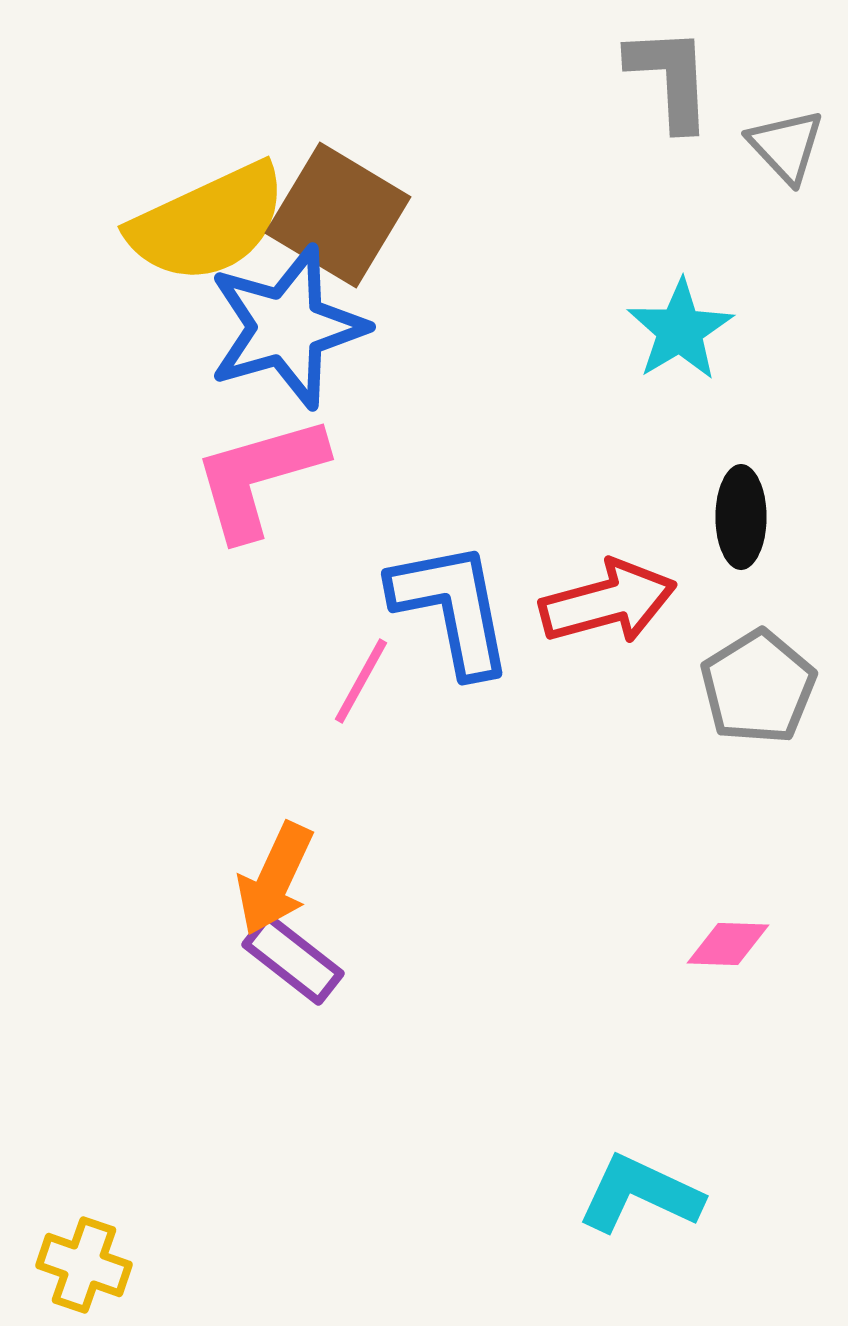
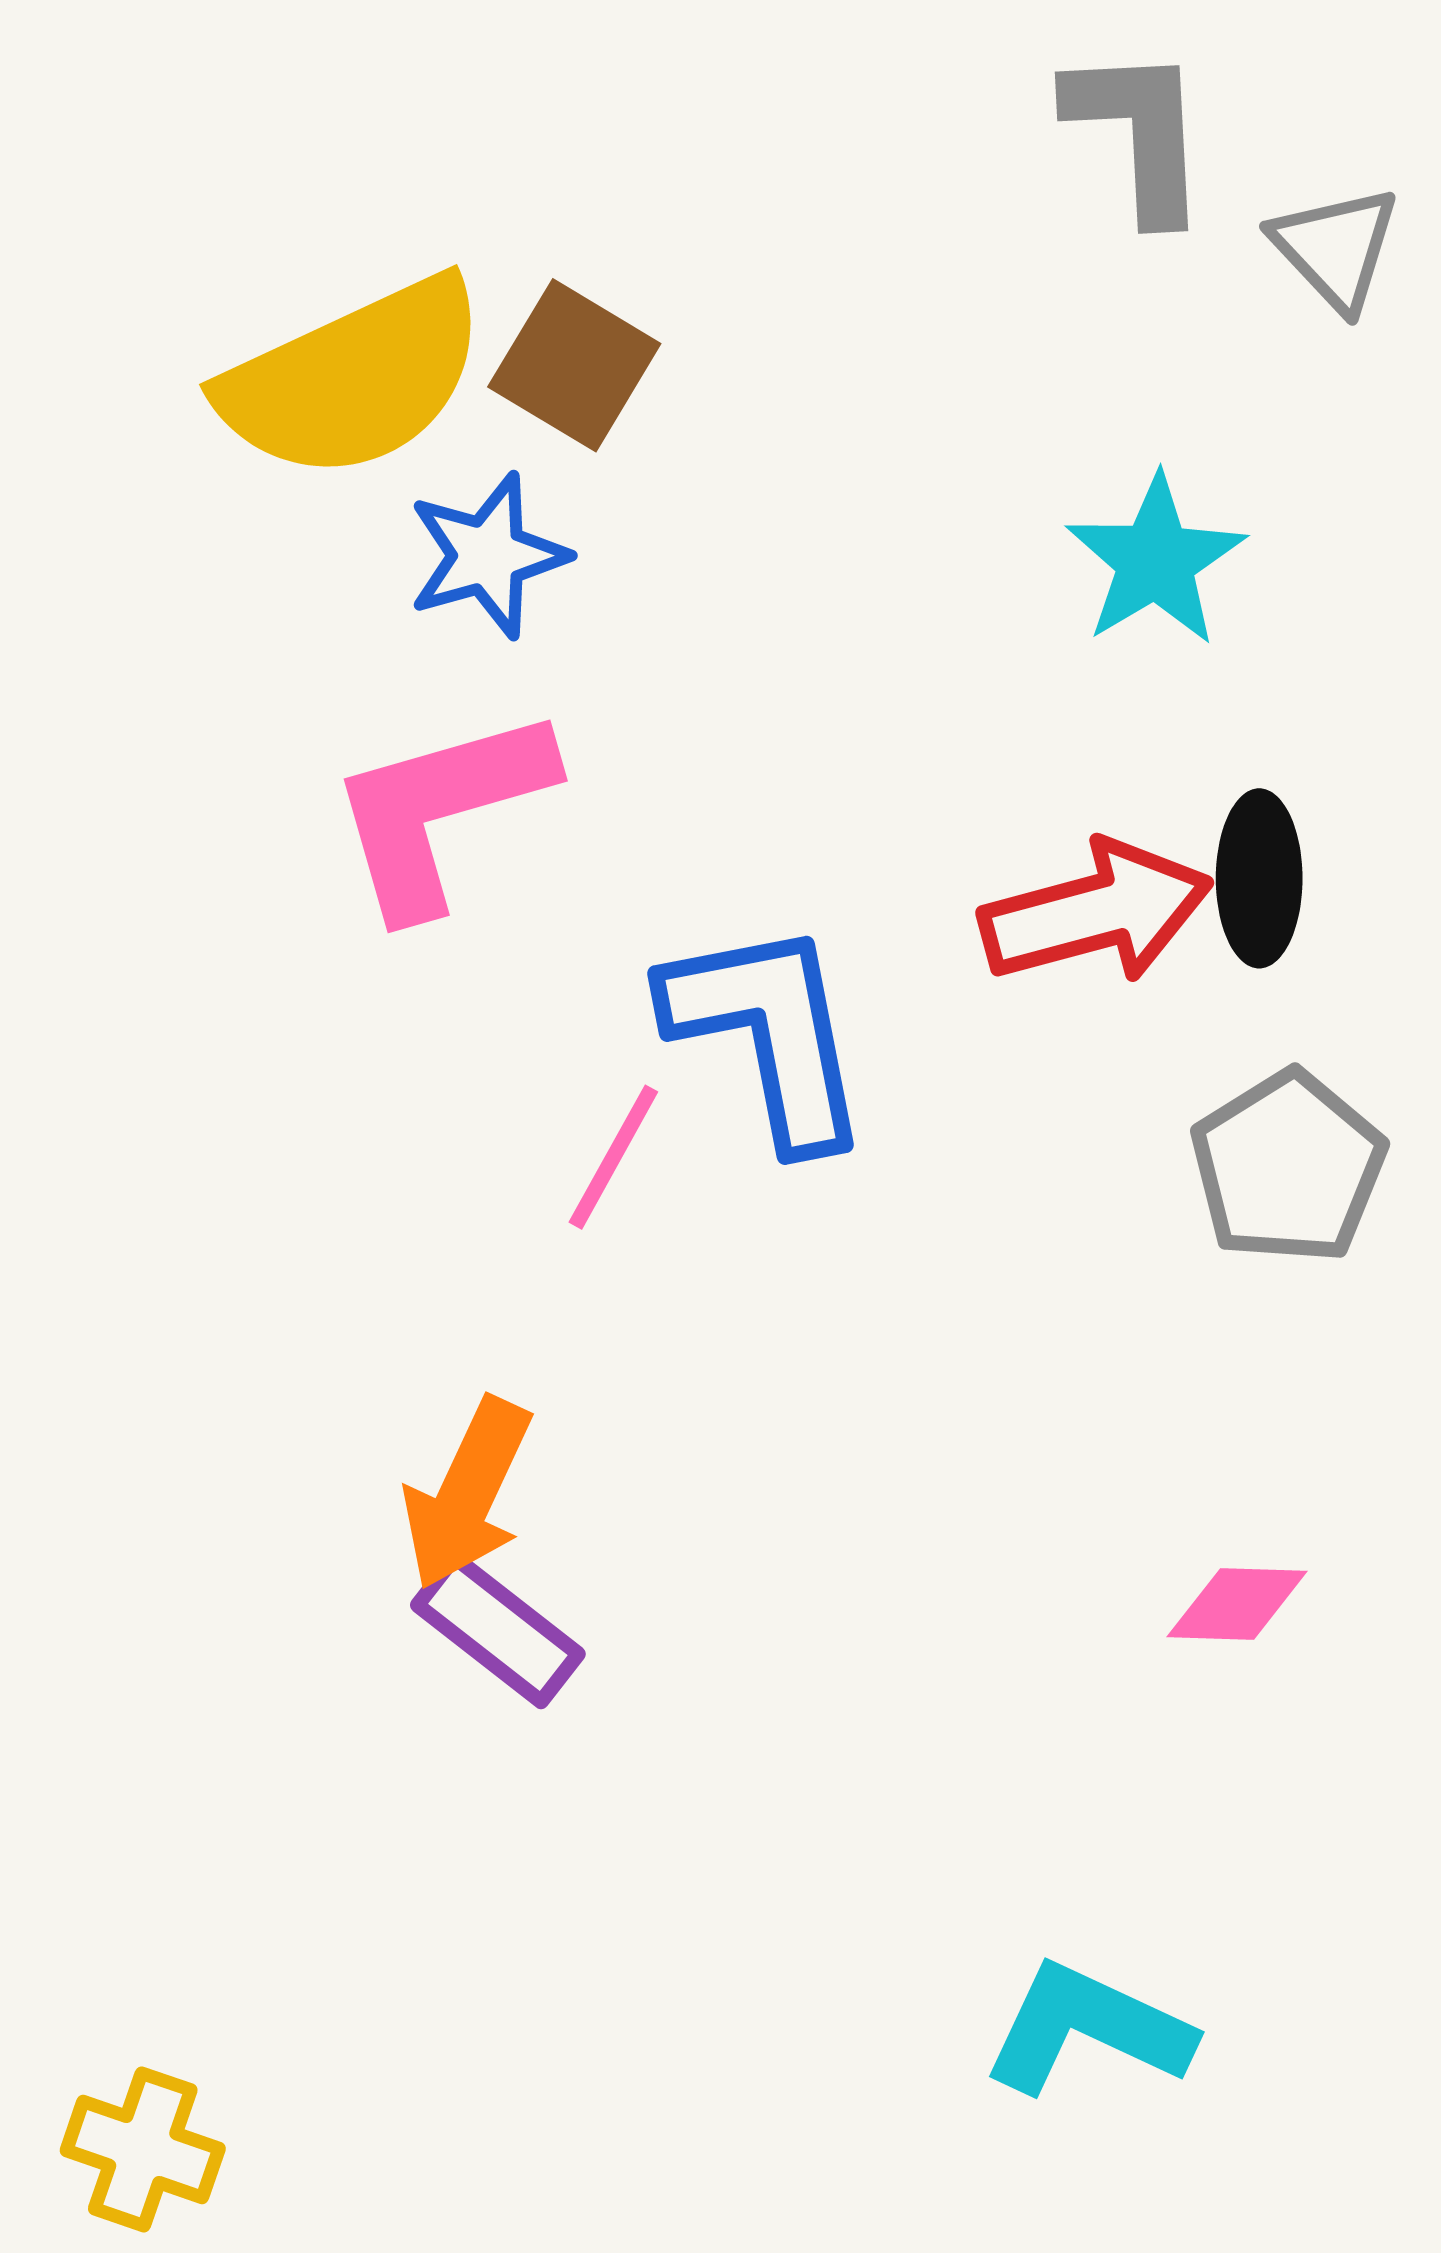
brown square: (338, 215) -> (574, 365), size x0.7
blue star: (287, 327) -> (488, 556), size x0.6
red arrow: (608, 602) -> (1096, 912), moved

